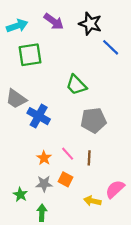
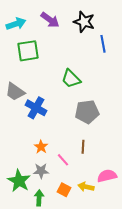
blue line: (111, 47) -> (103, 44), turned 36
pink line: (68, 154) -> (63, 160), moved
orange square: (66, 179) -> (64, 190), moved
pink semicircle: (115, 189) -> (107, 176), turned 30
green star: (20, 194) -> (19, 181), size x1.6

